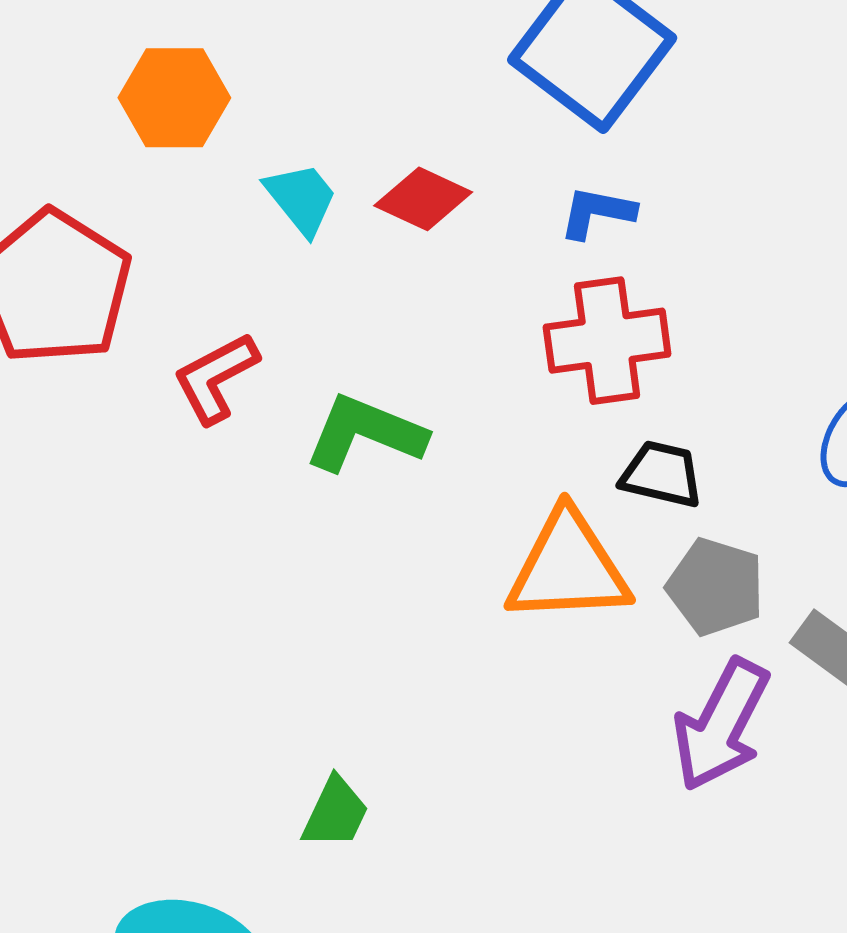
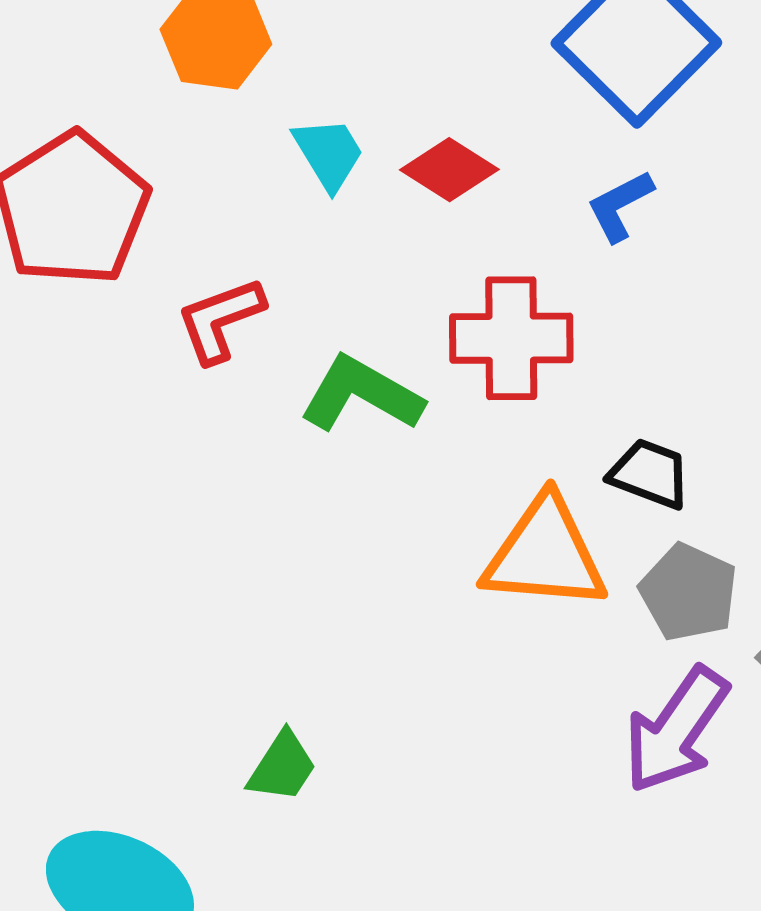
blue L-shape: (597, 212) -> (620, 206), turned -46
red cross: (607, 341) -> (511, 338), moved

